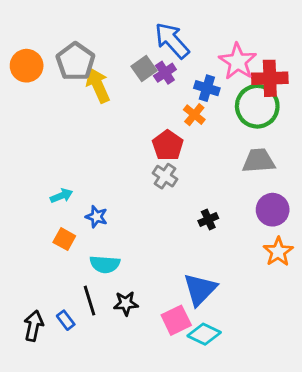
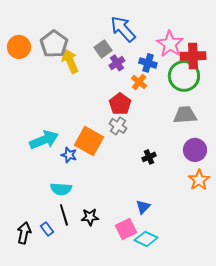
purple cross: (165, 73) -> (117, 63), moved
cyan arrow: (62, 196) -> (44, 140), size x1.8
orange square: (64, 239) -> (89, 141), moved, size x1.8
cyan semicircle: (105, 264) -> (61, 189), moved
blue triangle: (200, 289) -> (143, 207), size x0.6

